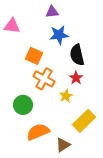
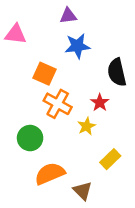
black semicircle: (77, 55) -> (117, 72), moved
yellow rectangle: (84, 121) -> (110, 159), size x0.7
brown triangle: (63, 145) -> (83, 191), turned -42

